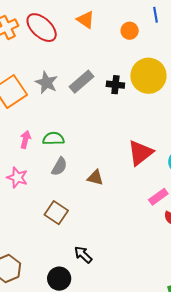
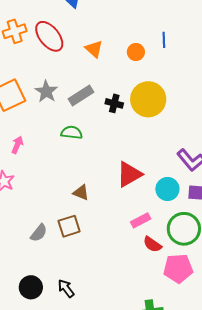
orange triangle: (86, 20) -> (94, 49), moved
green semicircle: (53, 139) -> (72, 133), moved
gray semicircle: (59, 167) -> (39, 233), moved
brown square: (56, 213) -> (69, 226), moved, turned 30
black arrow: (83, 255) -> (66, 288), moved

